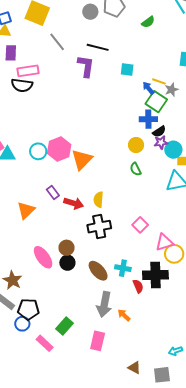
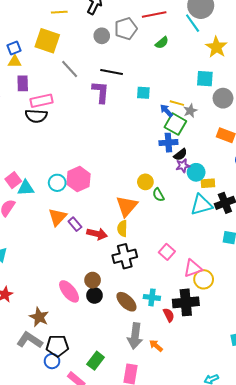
yellow circle: (136, 145) -> (145, 182), moved
orange triangle: (82, 160) -> (127, 206), moved
orange triangle: (26, 210) -> (57, 217), moved

